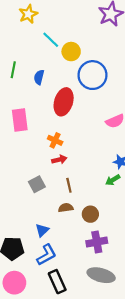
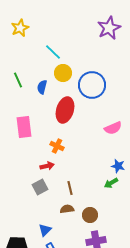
yellow star: (28, 14) -> (20, 28), moved
yellow circle: (71, 52) -> (63, 73), moved
green line: (13, 70) -> (18, 80), turned -35
red arrow: (59, 160) -> (47, 166), moved

